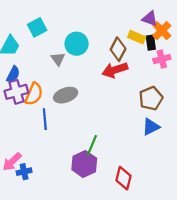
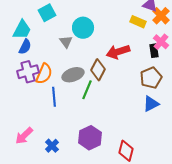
black rectangle: (151, 43) -> (154, 51), moved
brown diamond: (118, 49) -> (98, 70), moved
pink cross: (162, 59) -> (161, 42), turned -35
blue semicircle: (13, 74) -> (25, 47), moved
green line: (92, 145) -> (87, 90), moved
blue cross: (24, 172) -> (52, 146), moved, turned -32

